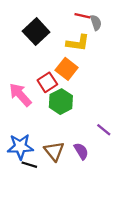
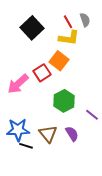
red line: (82, 16) -> (68, 22), moved, turned 48
pink arrow: (20, 95) -> (18, 84), turned -90
green hexagon: (61, 102) -> (64, 101), moved

